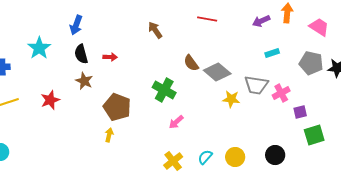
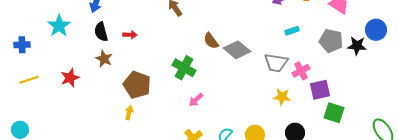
yellow star: (231, 99) -> (282, 97), moved
purple square: (300, 112) -> (320, 90), size x1.5
green square: (314, 135) -> (334, 113), turned 35

